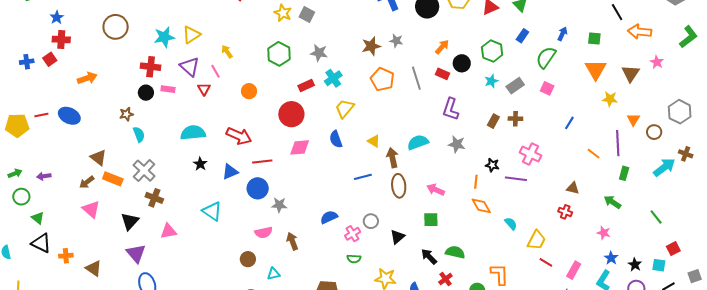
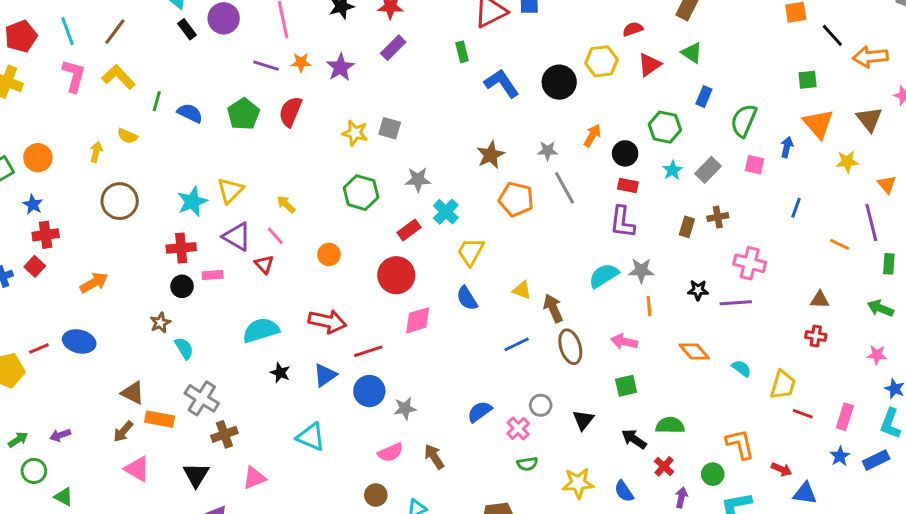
blue arrow: (562, 34) -> (787, 147), moved
gray star: (396, 41) -> (548, 151), moved
red rectangle: (442, 74) -> (628, 185), moved
cyan semicircle: (418, 142) -> (604, 276), moved
orange line: (476, 182) -> (649, 306), moved
brown cross: (154, 198) -> (224, 434), turned -30

